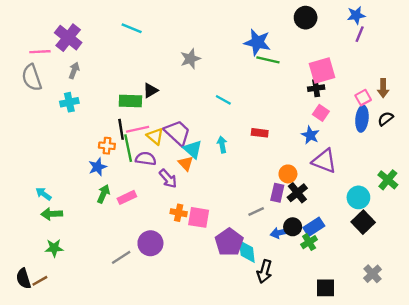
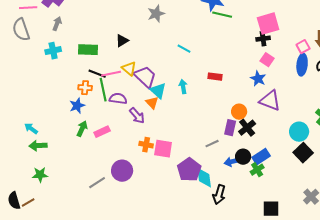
green rectangle: (130, 101) -> (88, 50), moved
black line: (121, 129) -> (97, 74), turned -60
yellow triangle: (155, 136) -> (129, 69), moved

